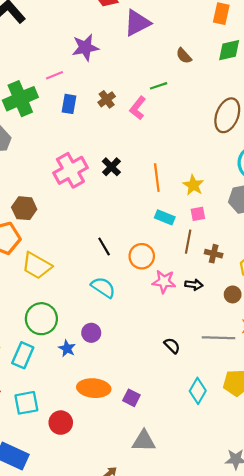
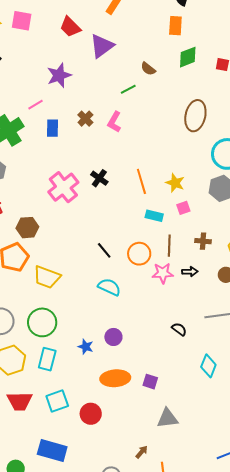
green line: (159, 86) -> (128, 89), moved
brown line: (188, 242) -> (169, 246), moved
green circle: (41, 319) -> (42, 322), moved
purple circle: (91, 333) -> (113, 337), moved

